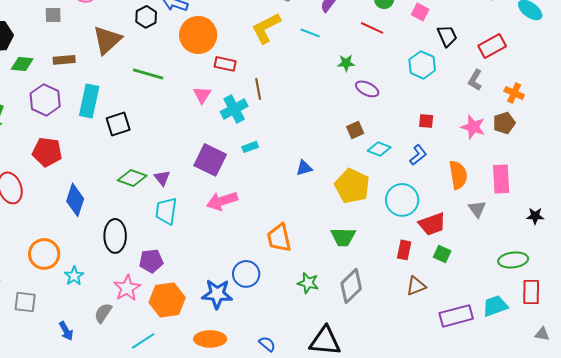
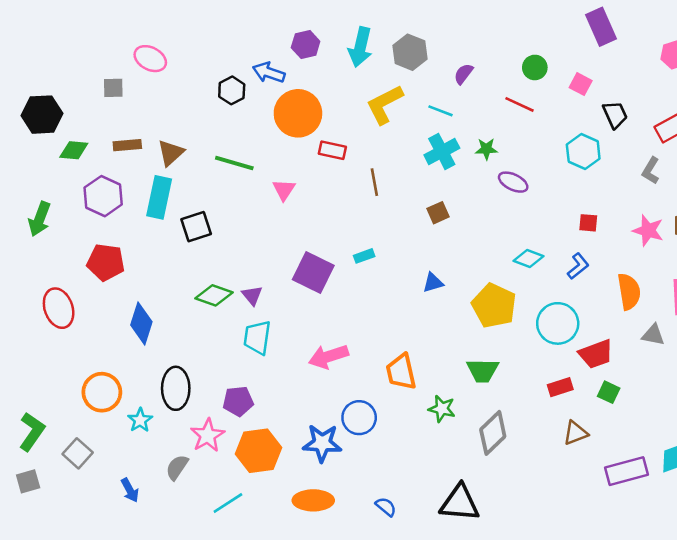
brown triangle: (107, 40) -> (171, 153), moved, size x0.7
pink triangle: (202, 95) -> (284, 190), moved
cyan cross: (234, 109) -> (442, 152), moved
brown square: (355, 130) -> (438, 213), moved
pink arrow: (222, 201) -> (329, 357), moved
gray triangle: (477, 209) -> (653, 335), turned -42
black ellipse: (115, 236) -> (176, 388), moved
red rectangle: (404, 250) -> (560, 387), turned 60
green star: (308, 283) -> (442, 409), moved
gray square: (25, 302) -> (78, 453), turned 35

